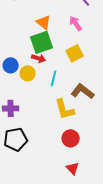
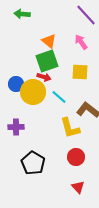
yellow square: (75, 53) -> (80, 72), turned 30
yellow circle: (28, 73) -> (33, 92), size x1.6
cyan line: (54, 78) -> (59, 97), turned -63
black pentagon: (16, 139) -> (33, 163), moved, turned -30

